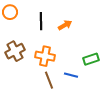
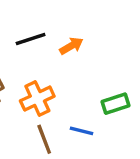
black line: (41, 21) -> (31, 39), turned 72
orange cross: (45, 56) -> (37, 99), turned -36

